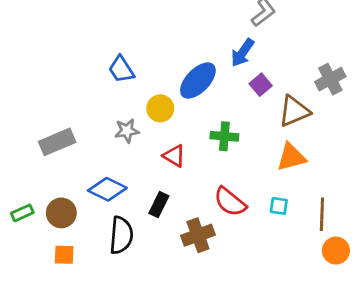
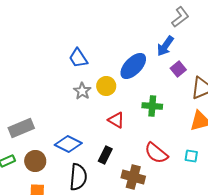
gray star: (127, 131) -> (82, 91), moved, turned -30
gray rectangle: (57, 142) -> (21, 128), moved
brown cross: (198, 235) -> (133, 177), turned 35

